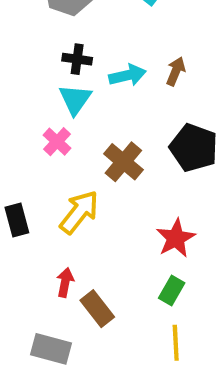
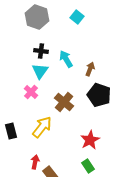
brown arrow: (176, 71) -> (90, 69), moved
cyan arrow: (127, 75) -> (66, 59), turned -108
green rectangle: (172, 290) -> (88, 166), turned -64

